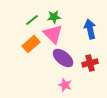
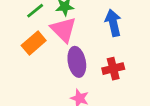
purple ellipse: (63, 58) -> (77, 62), turned 40

